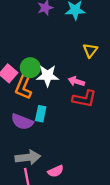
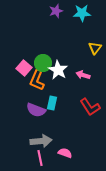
white star: (48, 76) -> (58, 70), turned 30
red L-shape: (84, 99) -> (90, 107), moved, turned 45
pink semicircle: (56, 171) -> (65, 153), turned -136

